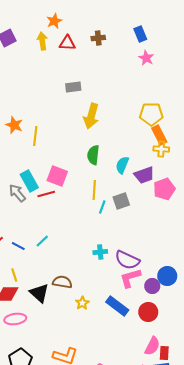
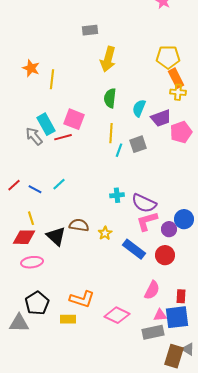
yellow star: (82, 303) -> (105, 233), moved
pink semicircle: (152, 346) -> (152, 290), moved

